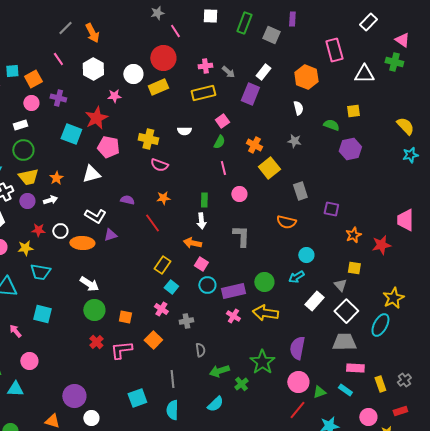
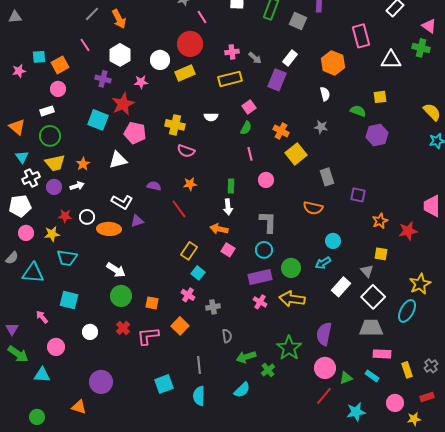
purple cross: (58, 98) -> (103, 79), moved
cyan circle: (207, 285) -> (264, 250), moved
white circle: (91, 418) -> (90, 332), moved

